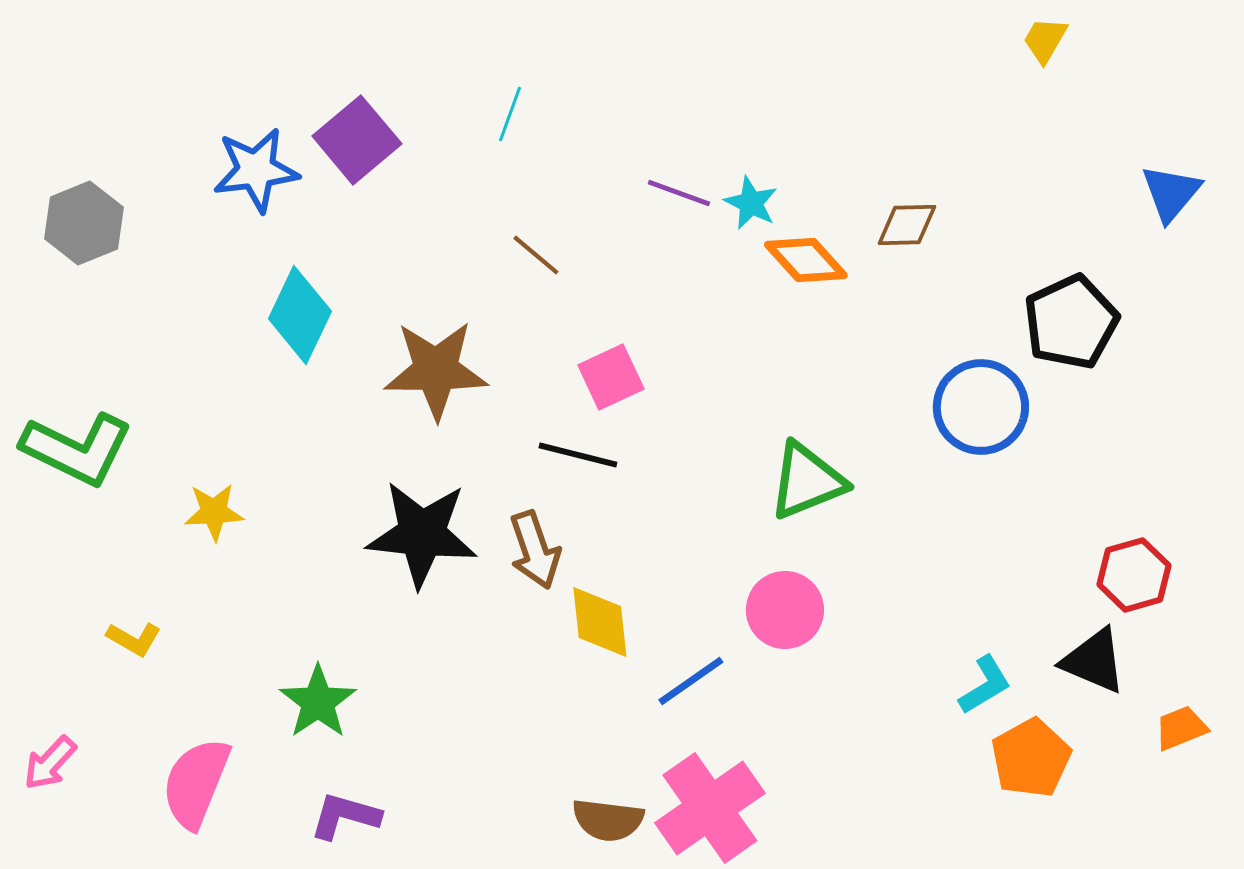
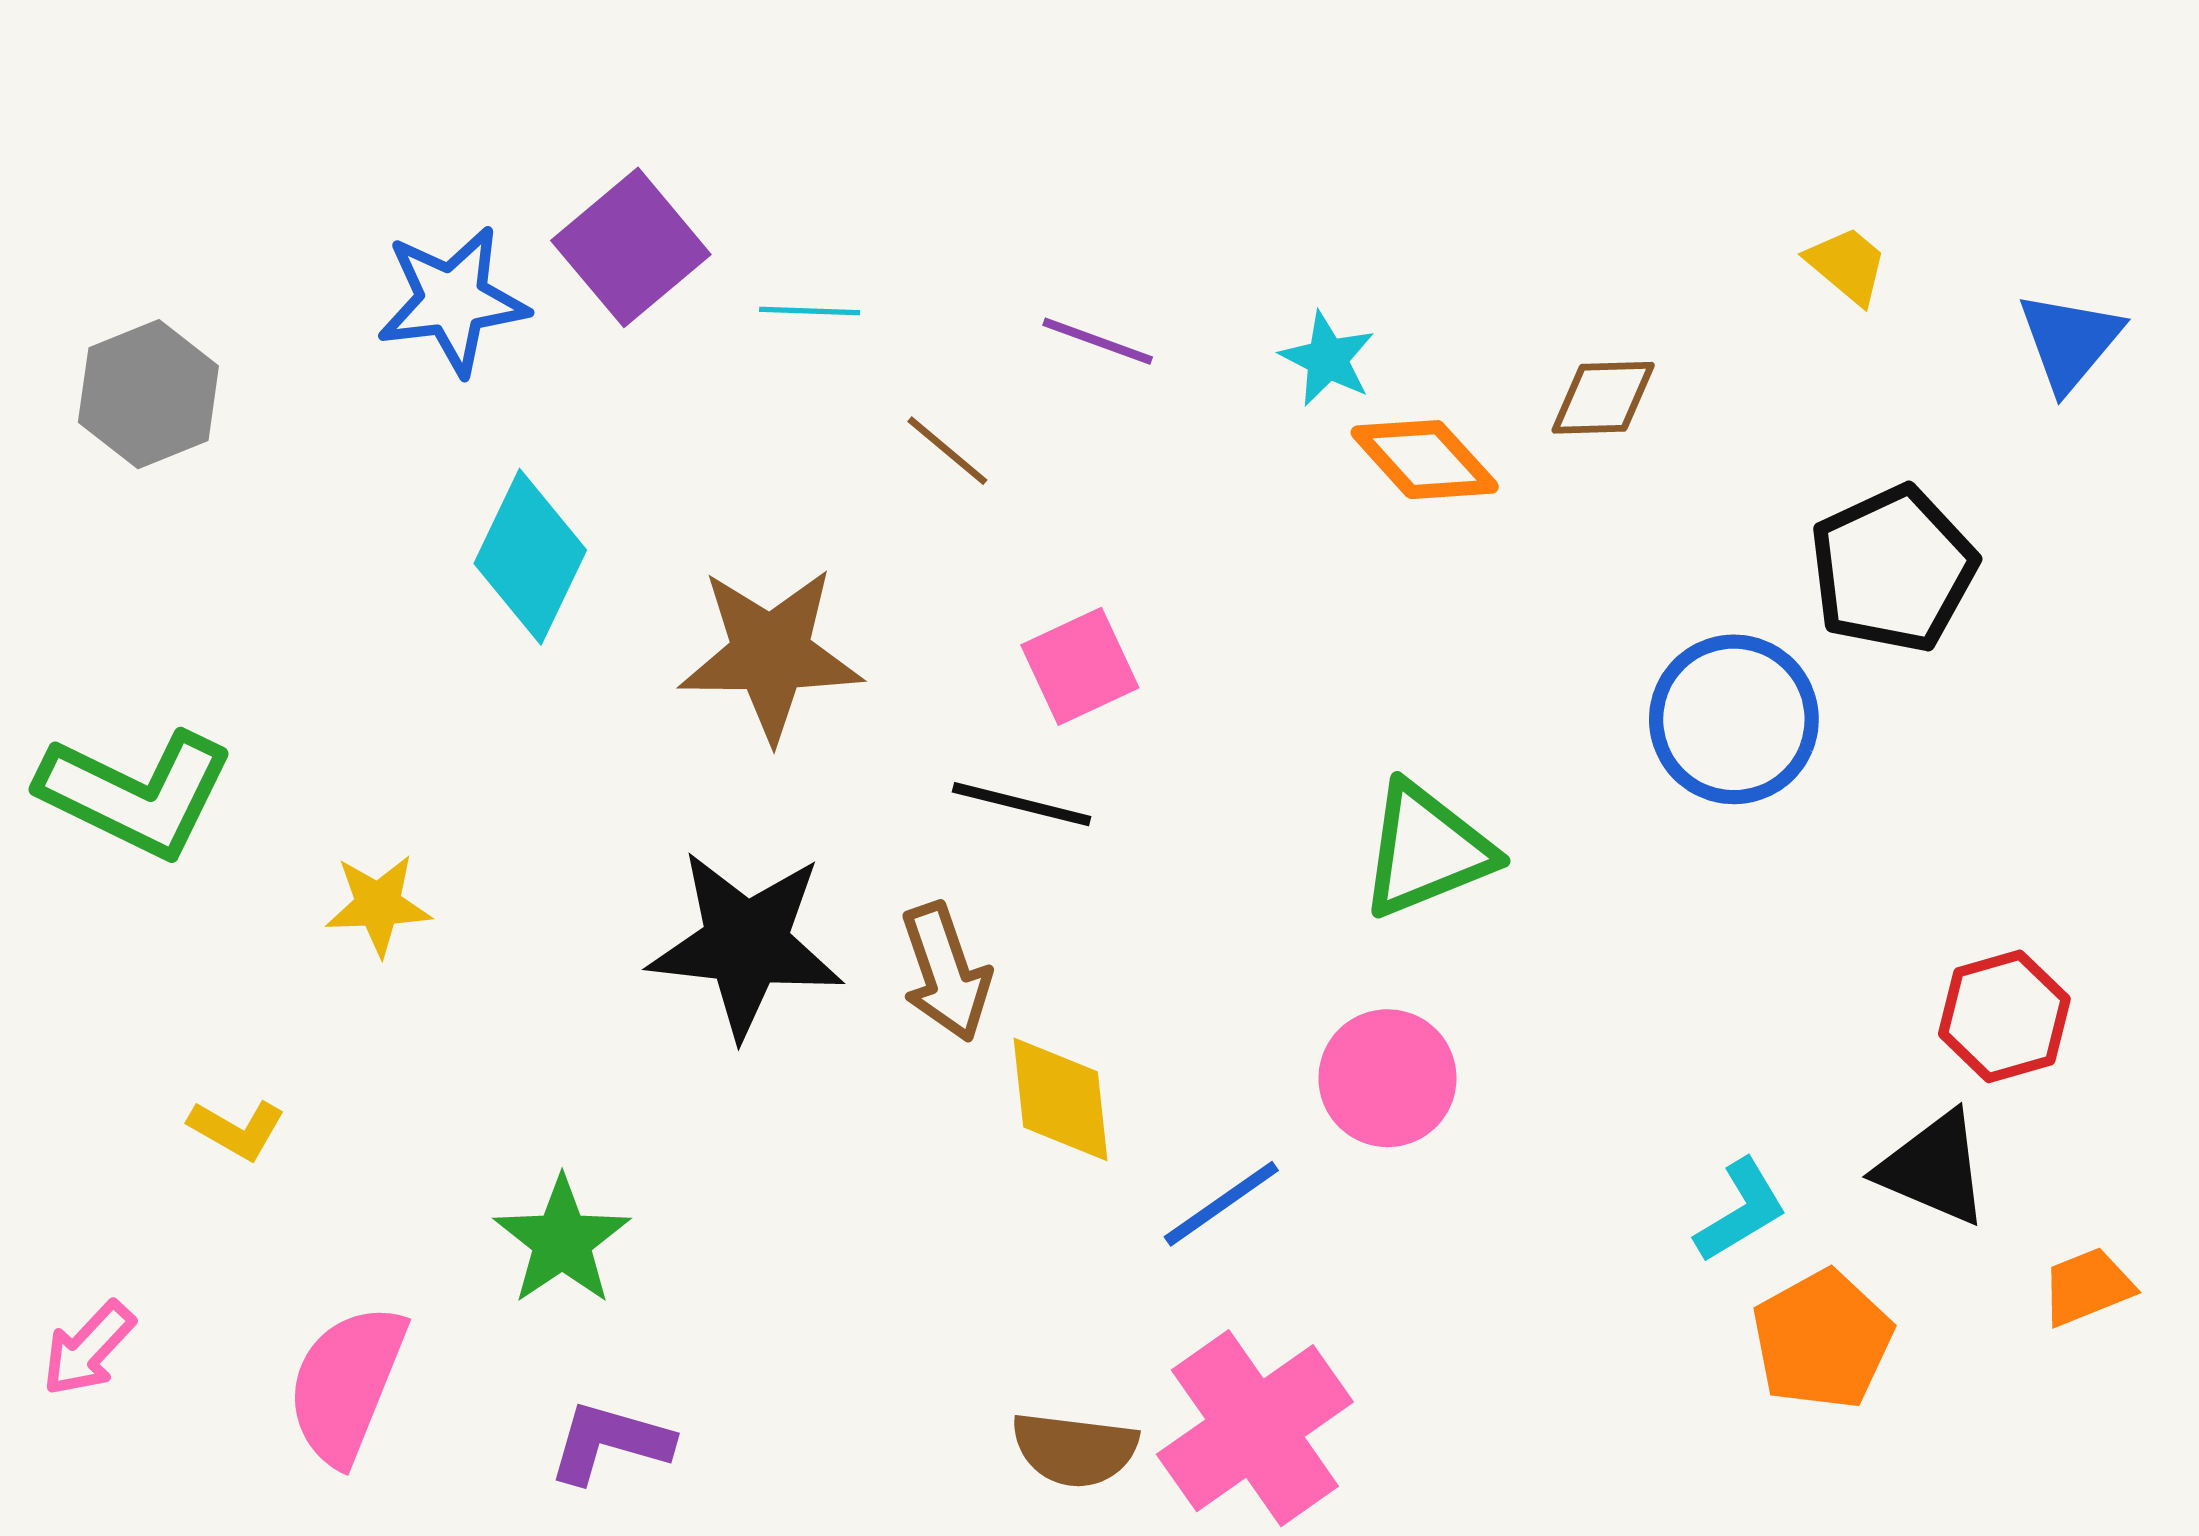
yellow trapezoid: (1045, 40) -> (1847, 265), moved, turned 100
cyan line: (510, 114) -> (810, 311), moved, turned 72
purple line: (679, 193) -> (1098, 341), moved

